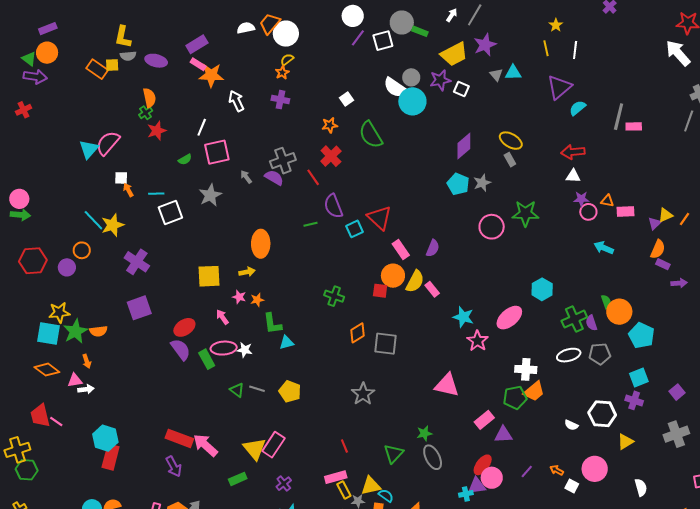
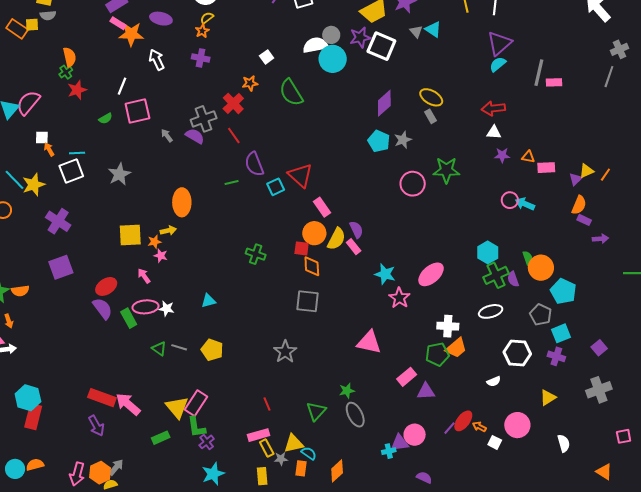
purple ellipse: (156, 61) -> (161, 19), moved
cyan triangle: (513, 73) -> (433, 29), turned 36
purple triangle: (559, 87) -> (499, 43), moved
white semicircle: (395, 88) -> (315, 45), turned 135
white square: (461, 89) -> (381, 46), size x1.8
red cross: (331, 156) -> (233, 103), moved
gray star: (210, 195) -> (119, 174), moved
pink circle: (588, 212) -> (510, 200), moved
white square: (170, 213) -> (71, 171), moved
purple semicircle: (433, 248) -> (356, 230), moved, turned -48
cyan hexagon: (542, 289) -> (488, 252), moved
orange star: (257, 300) -> (154, 242), moved
green L-shape: (272, 324) -> (196, 427), moved
orange diamond: (357, 333) -> (312, 266), moved, turned -60
gray pentagon: (600, 354) -> (541, 315), moved, turned 30
white hexagon: (602, 414) -> (517, 353), moved
white semicircle: (571, 425) -> (494, 381), turned -48
red ellipse: (483, 465) -> (463, 421), moved

